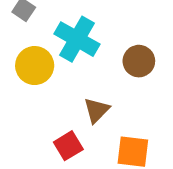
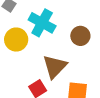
brown triangle: (97, 110) -> (55, 67), size x1.5

